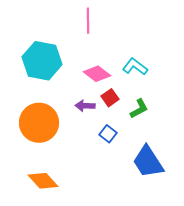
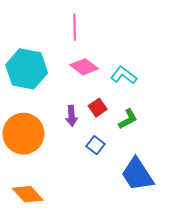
pink diamond: (97, 74) -> (84, 67), moved
purple arrow: (85, 106) -> (72, 116), turned -96

